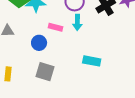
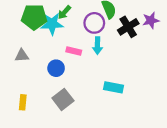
gray square: (45, 72) -> (63, 99), turned 36

